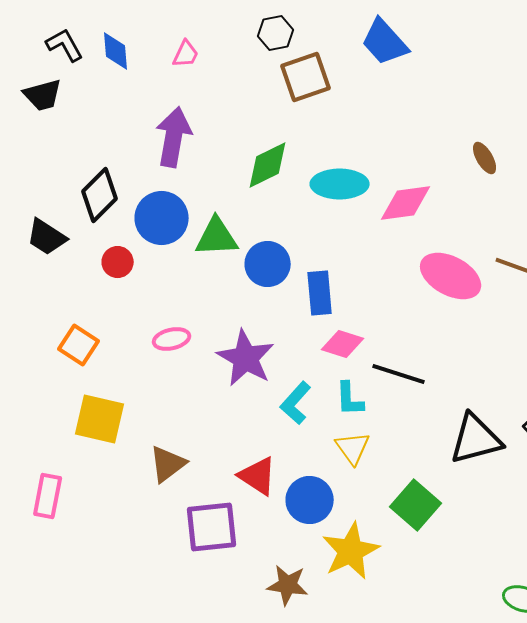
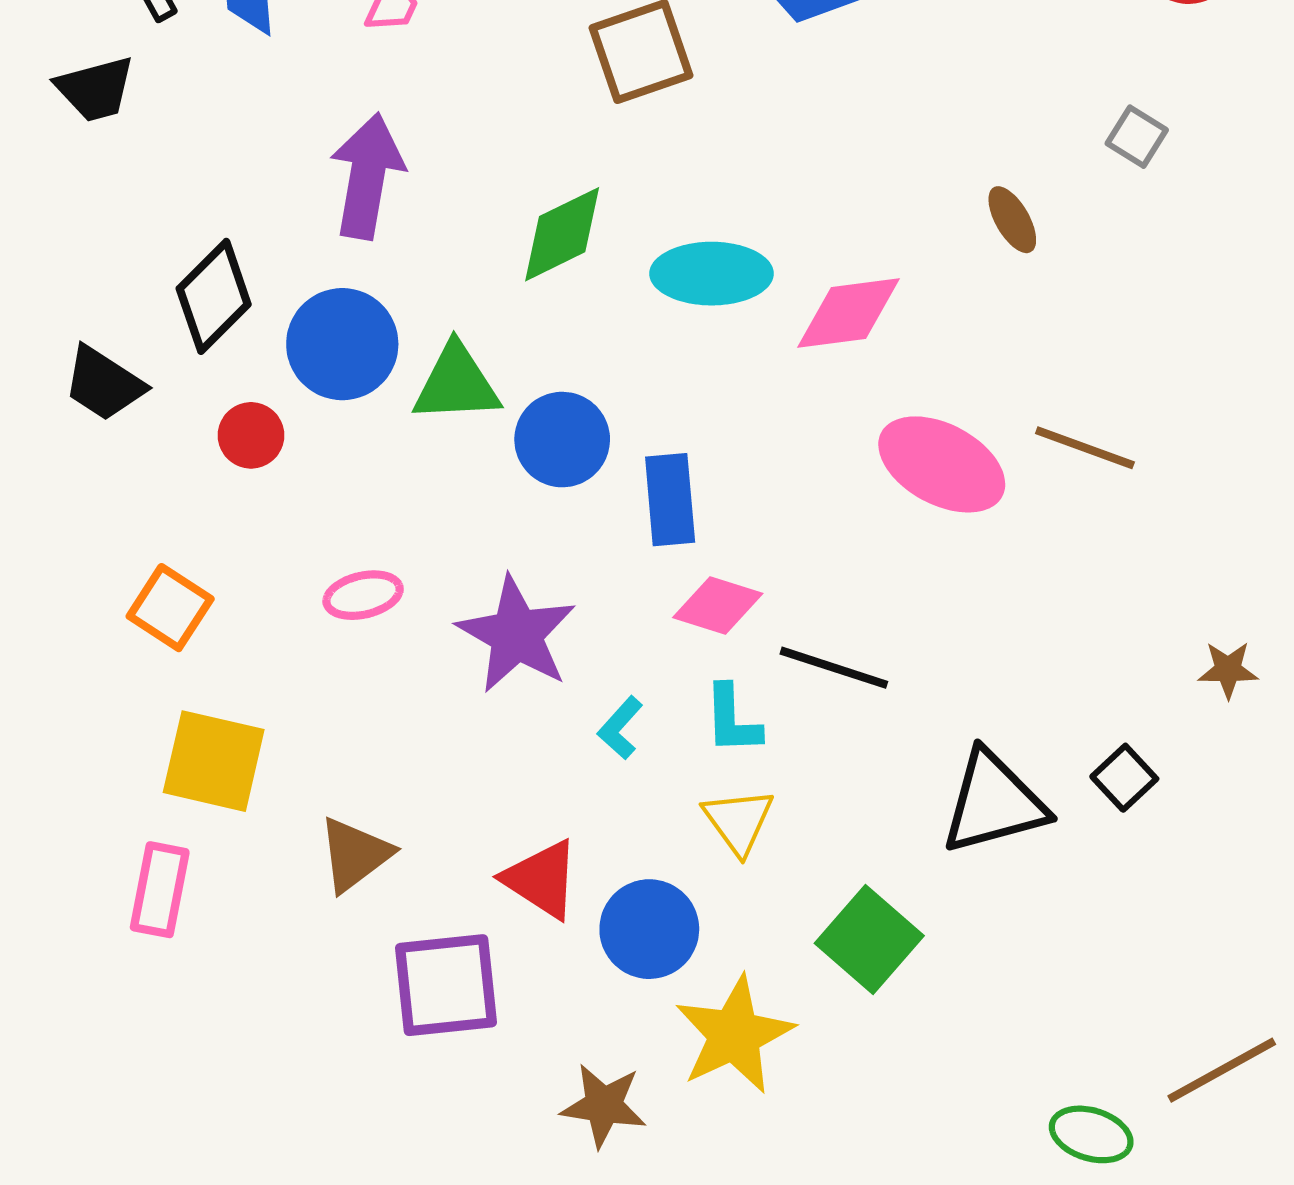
cyan L-shape: (296, 403) -> (620, 728), size x0.7
pink rectangle: (48, 496) -> (160, 890), moved

